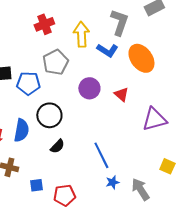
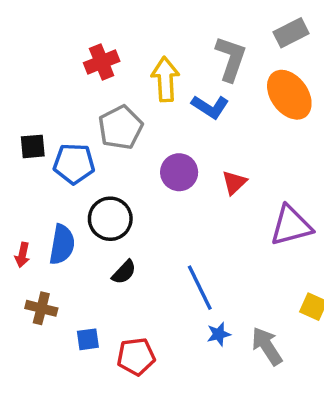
orange ellipse: (141, 58) -> (289, 95), moved
red triangle: (121, 94) -> (234, 183), turned 35

